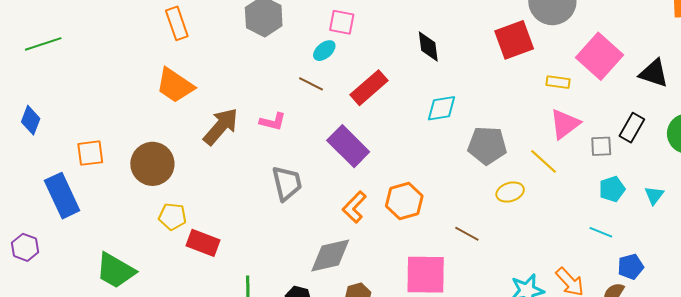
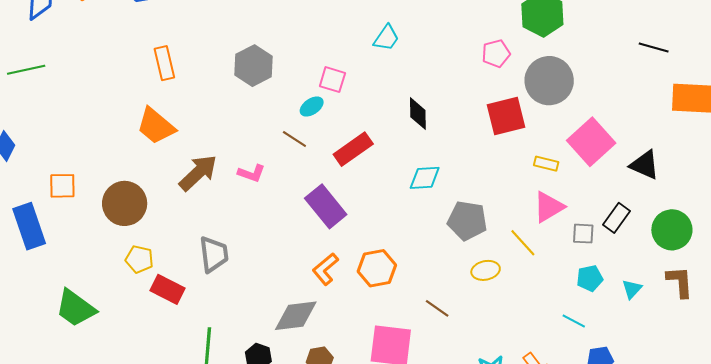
gray trapezoid: (287, 183) -> (214, 254), moved

